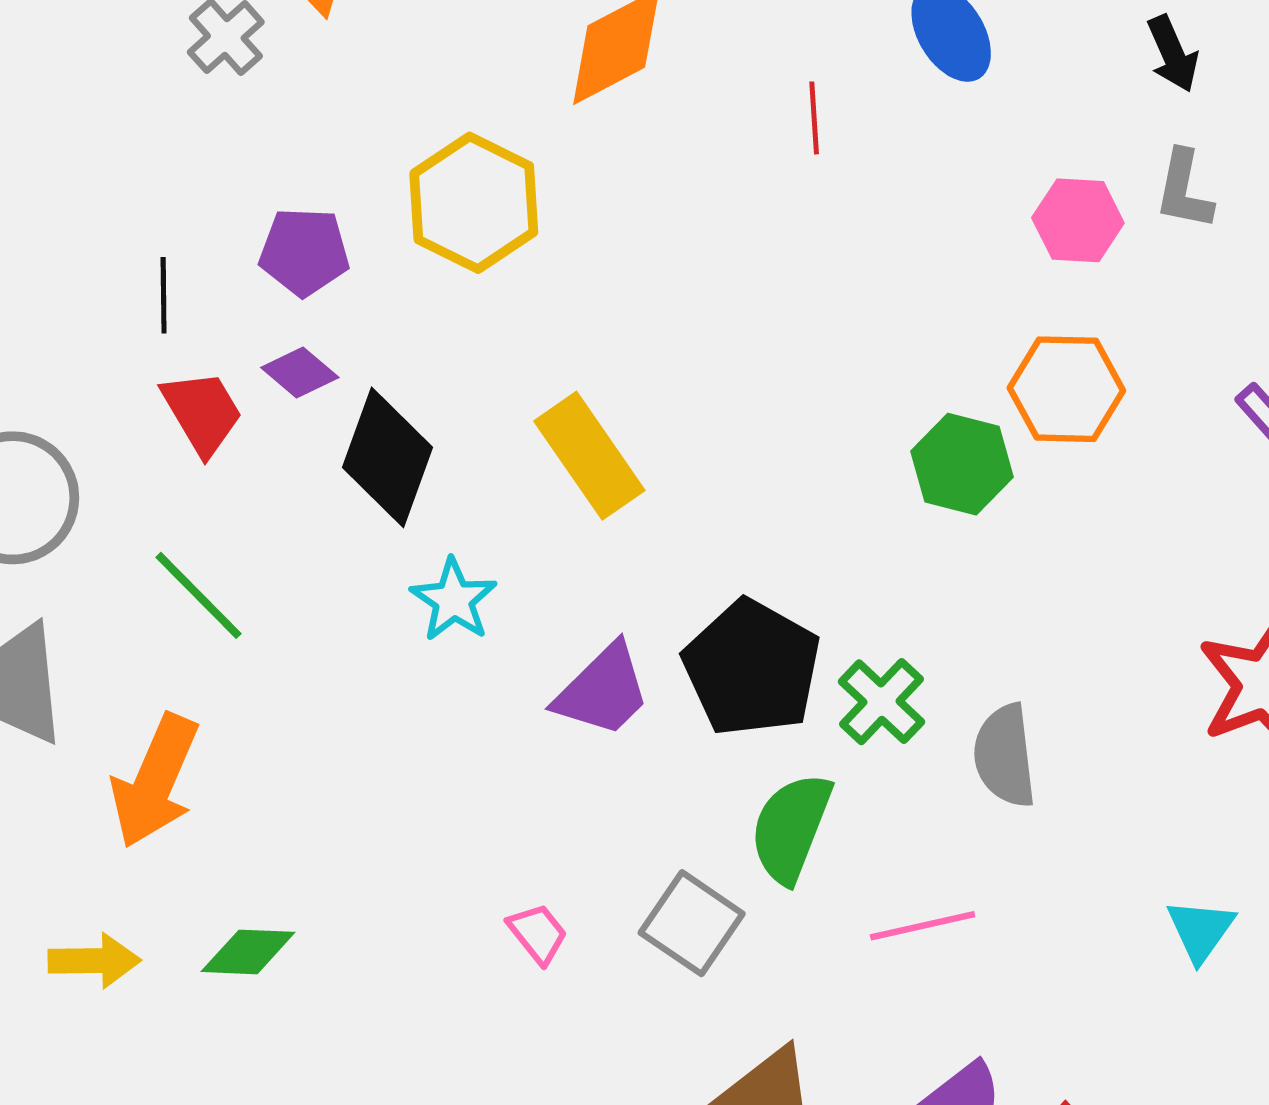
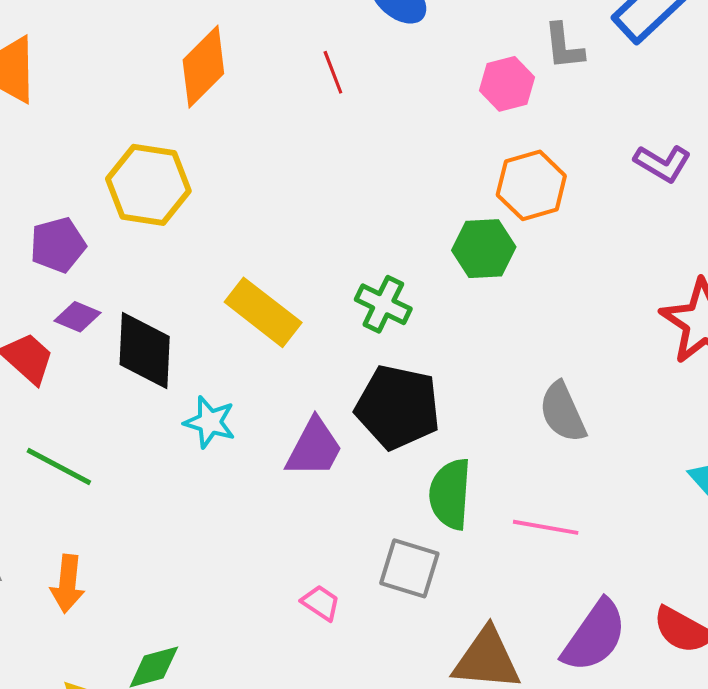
green cross: (881, 702) -> (383, 304), moved
orange arrow: (155, 781) -> (68, 584), size x0.7
pink line: (923, 926) -> (546, 527), turned 40

